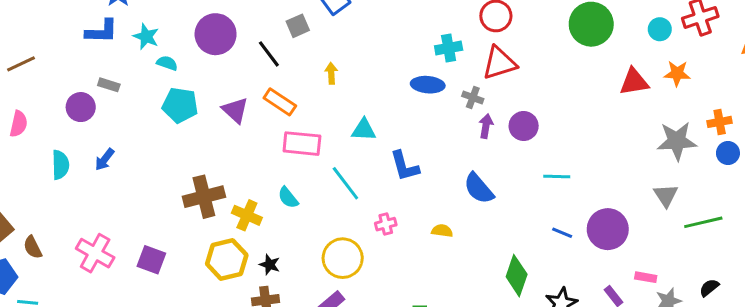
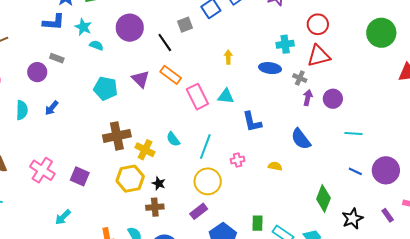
yellow arrow: (331, 73) -> (228, 57), moved
cyan pentagon: (180, 105) -> (105, 88), moved
pink rectangle: (302, 144) -> (197, 97), moved, turned 55
cyan line: (345, 183) -> (205, 147), moved, turned 55

